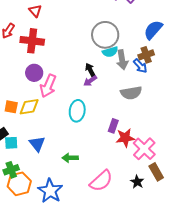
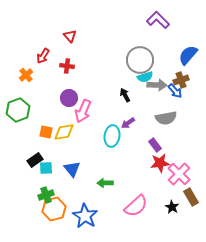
red cross: (32, 41) -> (67, 66), size x0.6
gray arrow: (122, 60) -> (157, 85), turned -78
purple arrow: (90, 81) -> (128, 123), moved
purple rectangle: (113, 126) -> (155, 145), moved, turned -56

